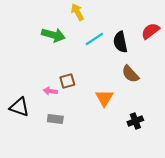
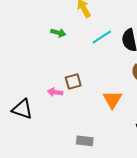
green arrow: (53, 35) -> (58, 33), size x0.6
gray rectangle: (55, 119) -> (85, 141), moved

